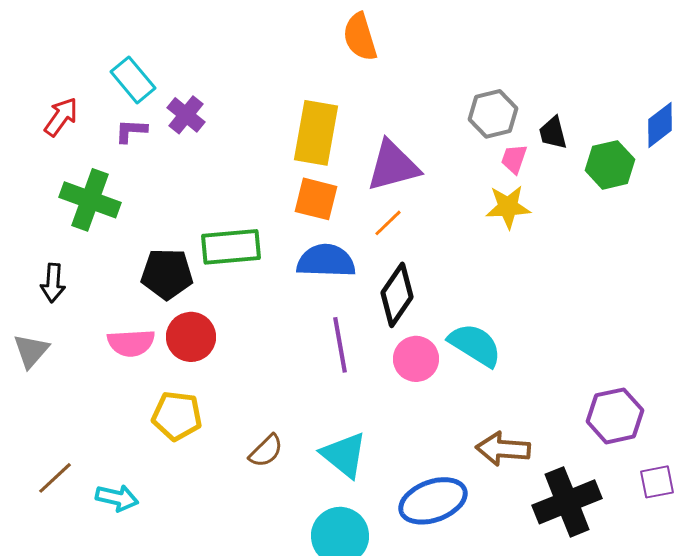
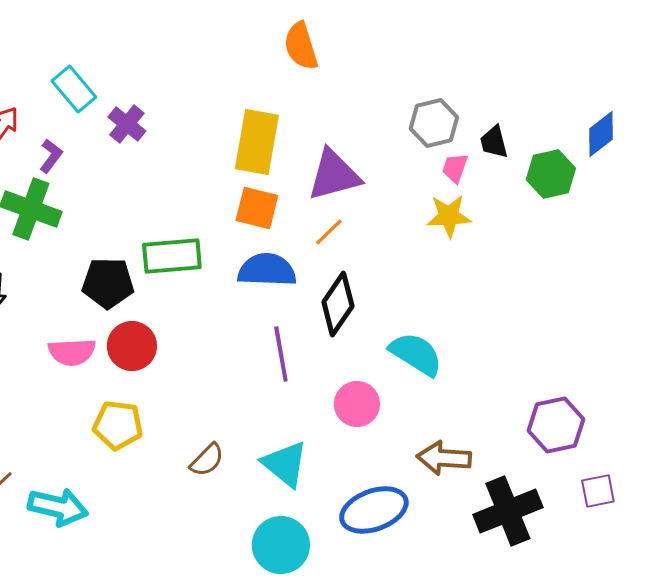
purple L-shape: (131, 131) -> (51, 156), moved, turned 124
pink circle: (416, 359) -> (357, 404), moved
cyan arrow: (117, 498) -> (58, 507), size x1.4

